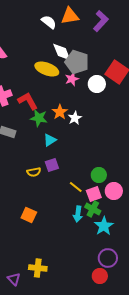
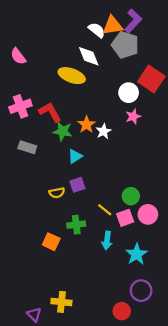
orange triangle: (70, 16) -> (113, 26), moved
white semicircle: (49, 22) -> (97, 30), moved
gray pentagon: (77, 62) -> (125, 45), moved
pink star: (72, 79) -> (133, 117), moved
green cross: (93, 209) -> (76, 225), moved, turned -35
red circle: (100, 276) -> (122, 311), moved

